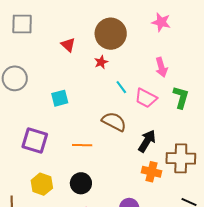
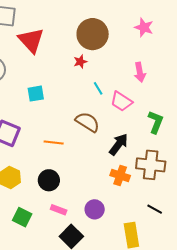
red triangle: (68, 45) -> (31, 40), moved, size x1.8
green L-shape: (181, 97) -> (156, 122), moved

